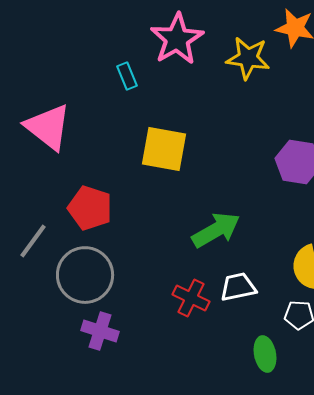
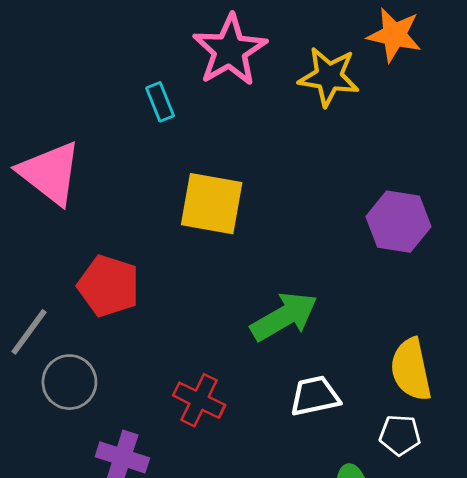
gray circle: (85, 275) -> (69, 382), moved, size x0.7
red cross: (191, 298) -> (199, 400), moved

